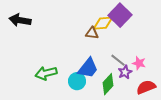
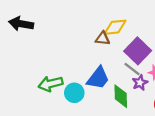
purple square: (120, 15) -> (138, 51), moved
cyan circle: (77, 81) -> (74, 93), moved
green diamond: (108, 84) -> (121, 96), turned -45

